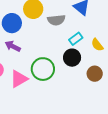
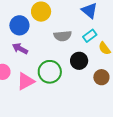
gray semicircle: (56, 20) -> (63, 36), moved
cyan rectangle: (76, 39) -> (90, 36), moved

